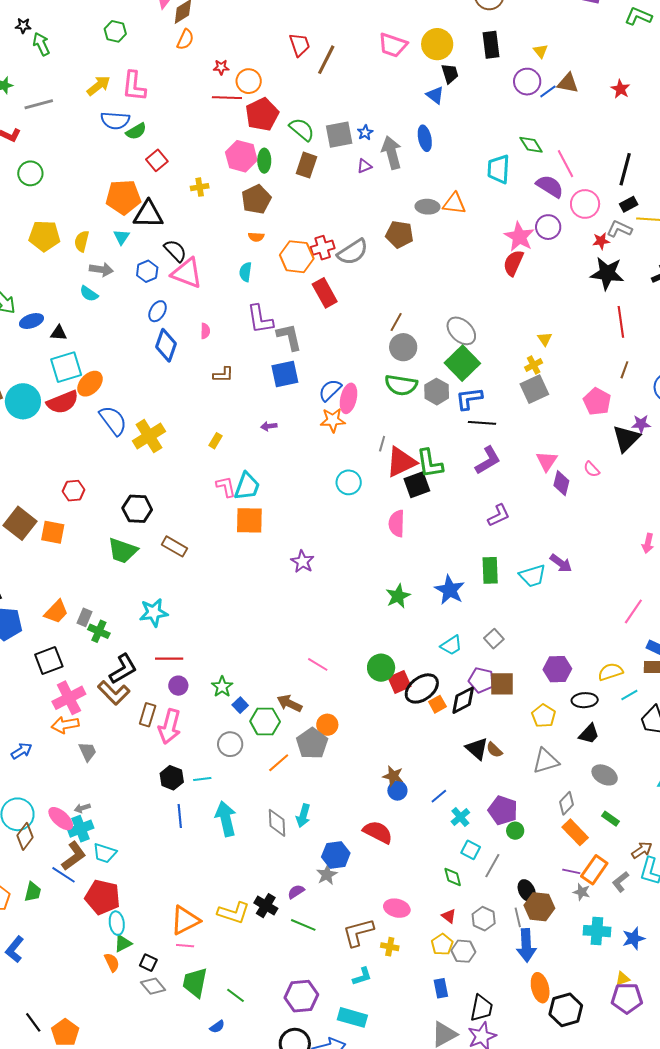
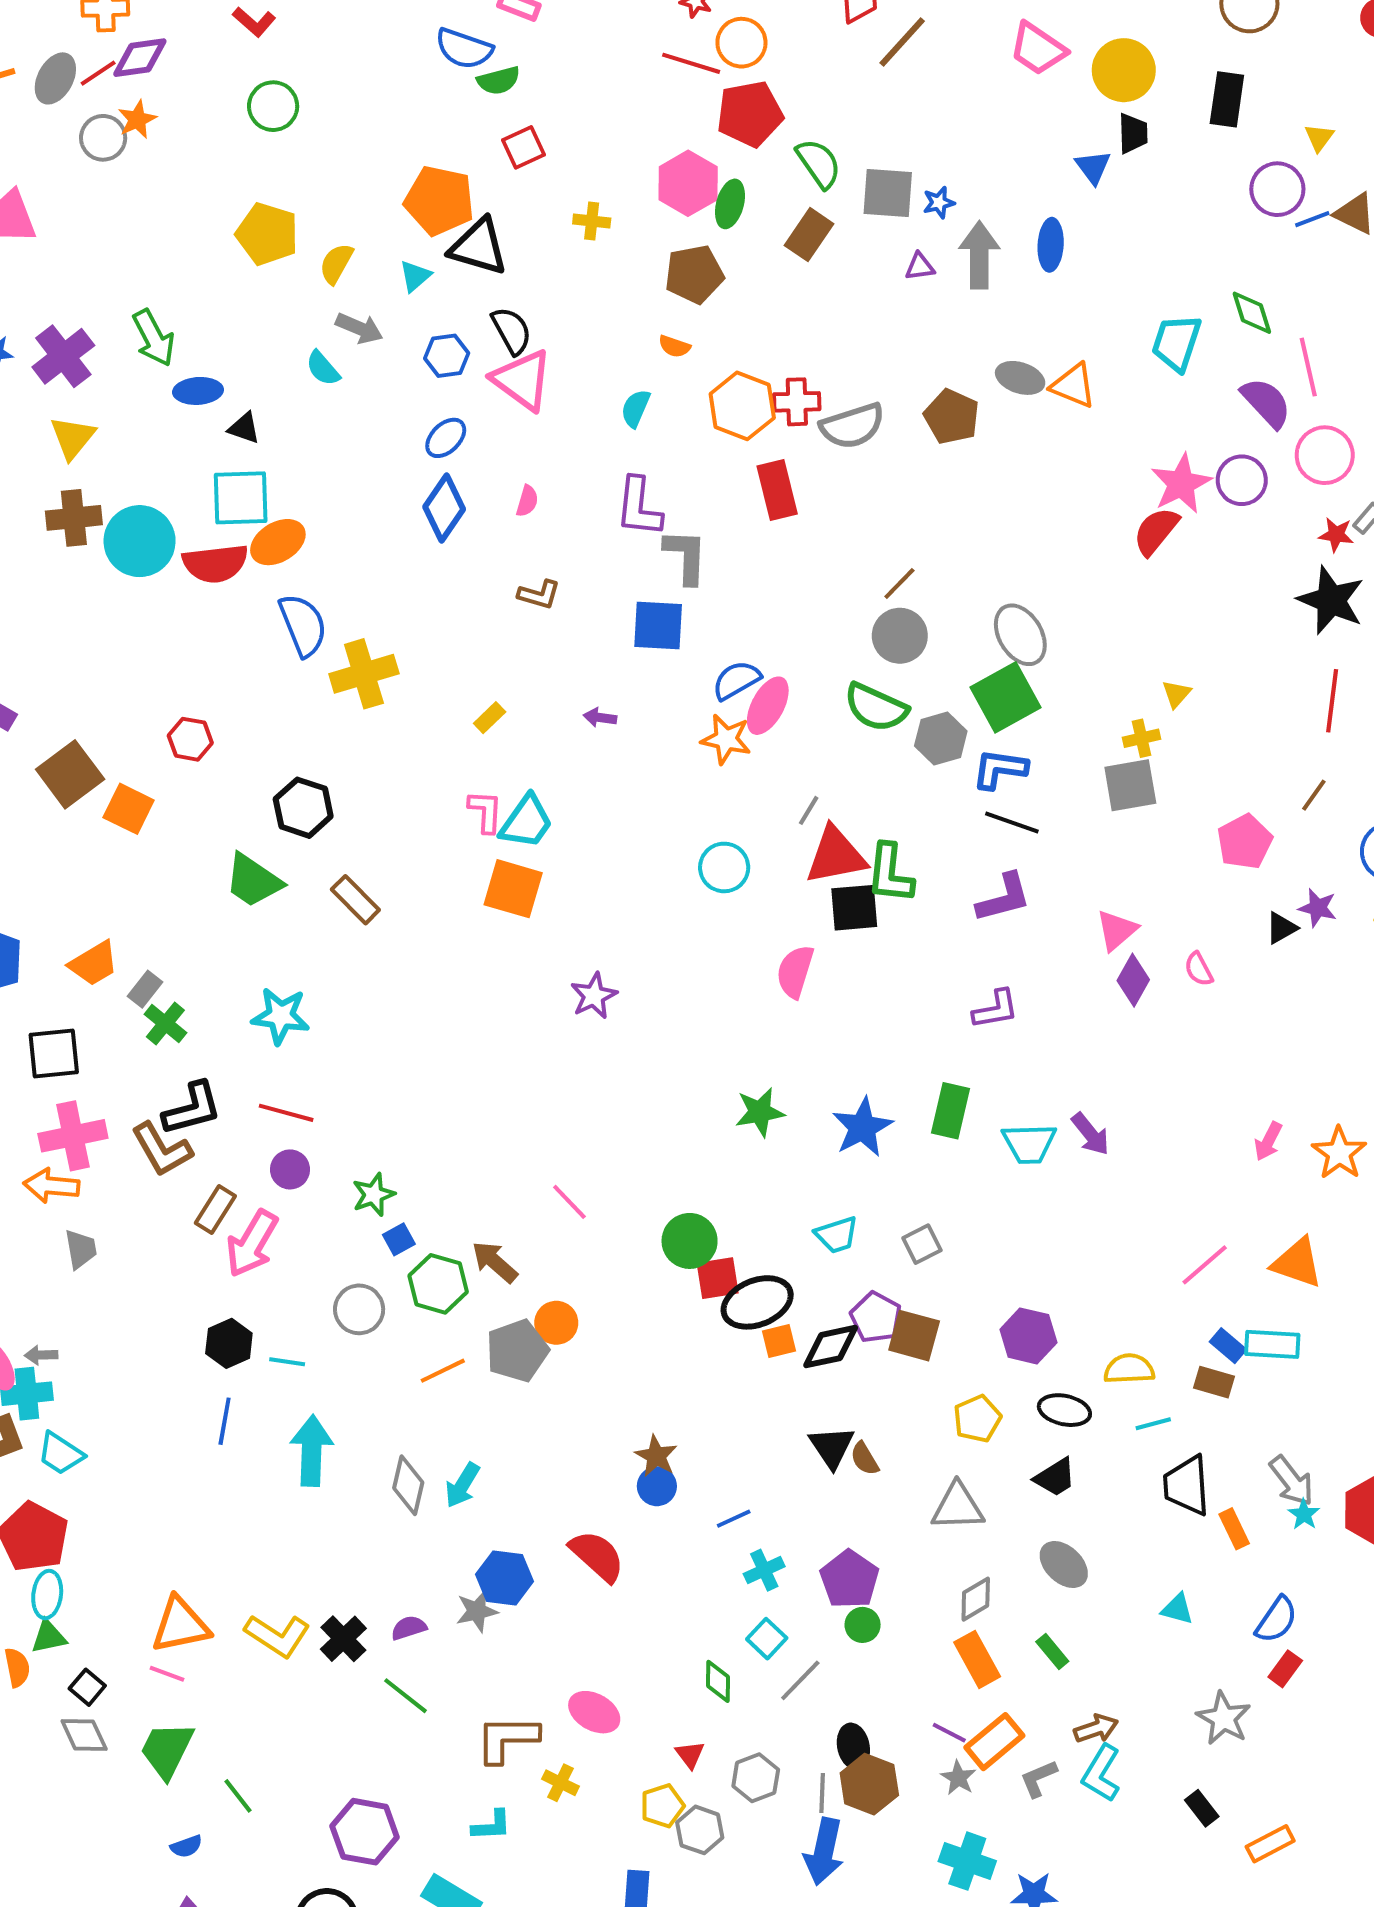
black triangle: (626, 438) -> (1281, 928), size x0.6

